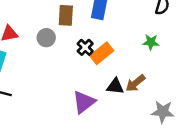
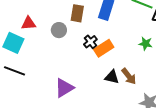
brown arrow: (135, 83) -> (129, 76), turned -96
purple triangle: (84, 102) -> (64, 88), moved

